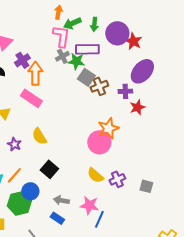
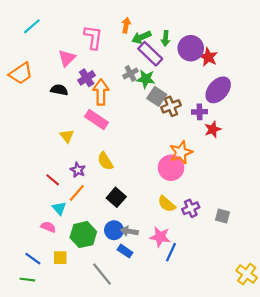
pink L-shape: (61, 36) -> (93, 37), moved
purple rectangle: (87, 49) -> (150, 54), moved, turned 45
orange line: (14, 175) -> (77, 193), moved
blue circle: (30, 191) -> (114, 230), moved

